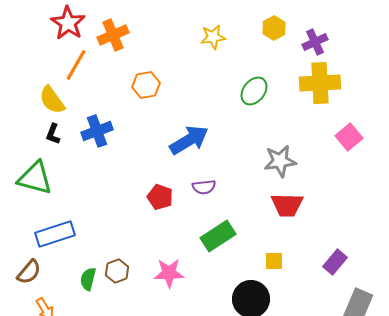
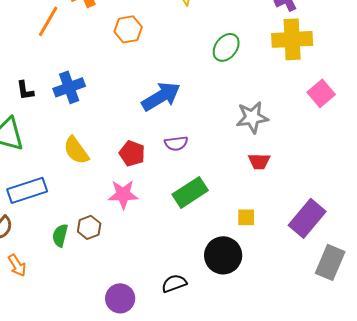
orange hexagon: (146, 85) -> (128, 29), moved
yellow semicircle: (52, 100) -> (76, 150), moved
black L-shape: (53, 134) -> (25, 90), turned -30
red trapezoid: (287, 205) -> (259, 161), size x0.7
purple rectangle: (335, 262) -> (307, 218), size x1.5
pink star: (169, 273) -> (123, 194), moved

